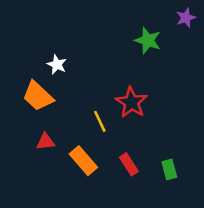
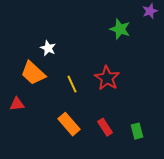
yellow line: (100, 121) -> (72, 84), moved
red triangle: (45, 142) -> (17, 104), moved

